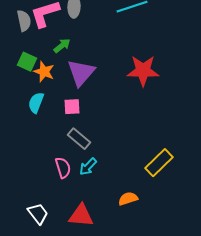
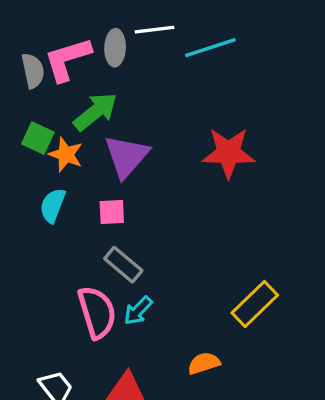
green arrow: (62, 46) -> (95, 112), size x1.6
pink semicircle: (63, 168) -> (97, 312), size x1.5

